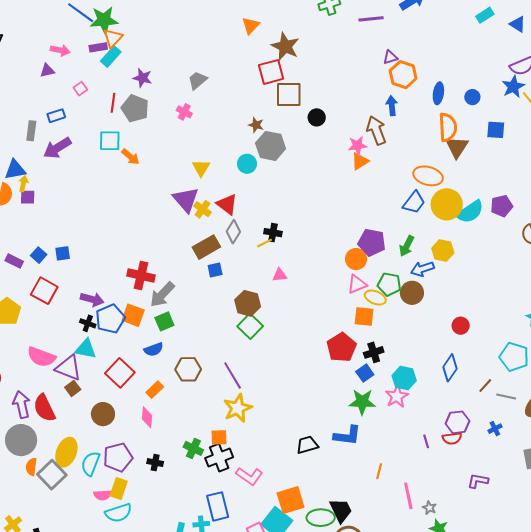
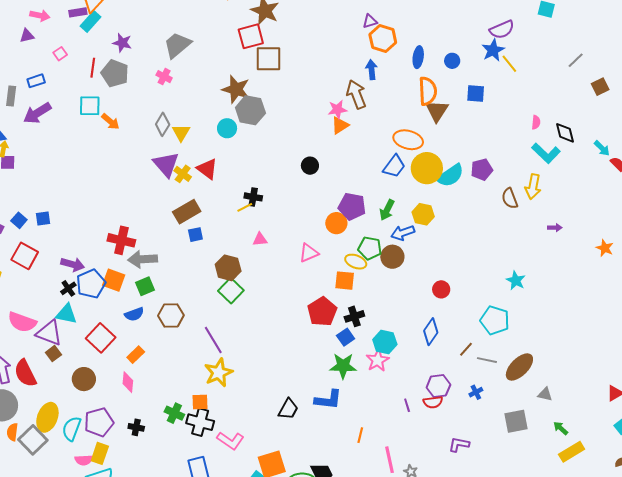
gray trapezoid: (198, 80) -> (177, 45), size x1.4
black circle: (317, 117) -> (310, 166), moved
brown star: (256, 125) -> (236, 89), size x1.8
gray diamond: (233, 232) -> (163, 124), moved
pink triangle: (357, 284) -> (309, 253), moved
gray arrow: (162, 294) -> (143, 259), turned 44
black cross: (88, 323) -> (68, 288), turned 35
brown hexagon: (188, 369) -> (171, 315), moved
black trapezoid: (307, 445) -> (288, 409), turned 135
black cross: (219, 458) -> (200, 422), turned 36

